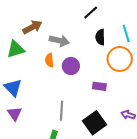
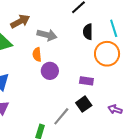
purple circle: (71, 66) -> (50, 71), moved
gray line: (62, 111) -> (61, 116), moved, turned 36
black square: (94, 123) -> (84, 104), moved, size x0.7

